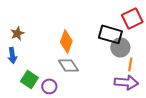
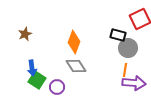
black rectangle: (110, 34) -> (118, 35), size x0.7
blue arrow: (12, 55) -> (32, 68), moved
orange line: (130, 64) -> (125, 70), moved

